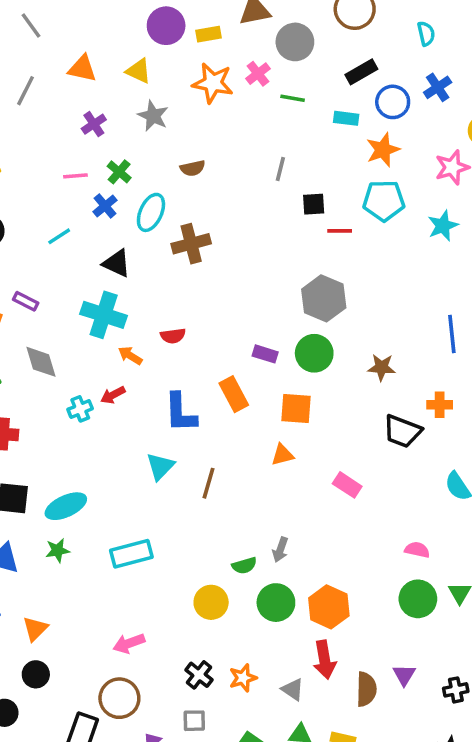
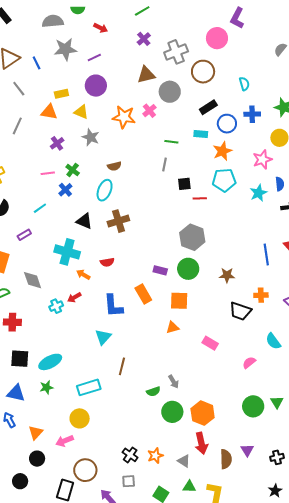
yellow rectangle: (209, 34) -> (61, 94), moved
blue cross: (438, 87) -> (252, 114), turned 35
green line: (293, 98) -> (171, 142), moved
cyan ellipse: (151, 212) -> (105, 190), moved
brown cross: (191, 244) -> (118, 221), moved
black triangle: (117, 263) -> (84, 221), moved
purple rectangle: (26, 301) -> (24, 235), moved, turned -56
brown line: (209, 483) -> (122, 366), moved
gray arrow: (280, 550) -> (174, 382), turned -48
pink semicircle: (417, 550) -> (249, 363), moved, turned -48
yellow circle: (211, 602) -> (80, 418), moved
pink arrow: (129, 643) -> (65, 441), moved

